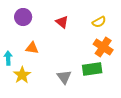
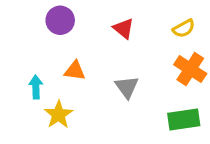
green rectangle: (92, 69) -> (184, 119), moved
gray triangle: (64, 77) -> (127, 87), moved

